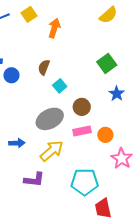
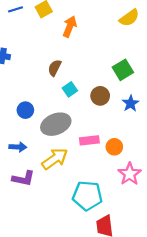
blue circle: (11, 75) -> (25, 110), moved
brown circle: (82, 107) -> (100, 96), moved
purple L-shape: (34, 180) -> (23, 178), moved

